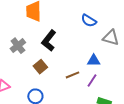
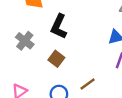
brown line: (73, 75) -> (88, 84), moved

